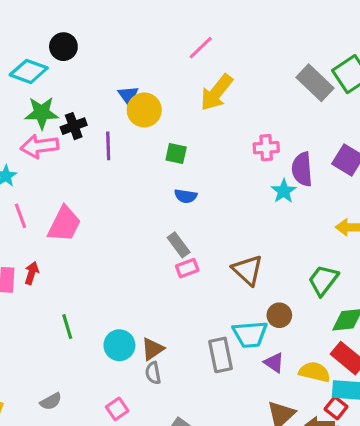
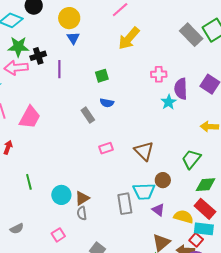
yellow circle: (144, 110) -> (69, 18), moved
green square: (176, 153) -> (102, 76), turned -32
gray rectangle: (179, 245) -> (88, 115), moved

